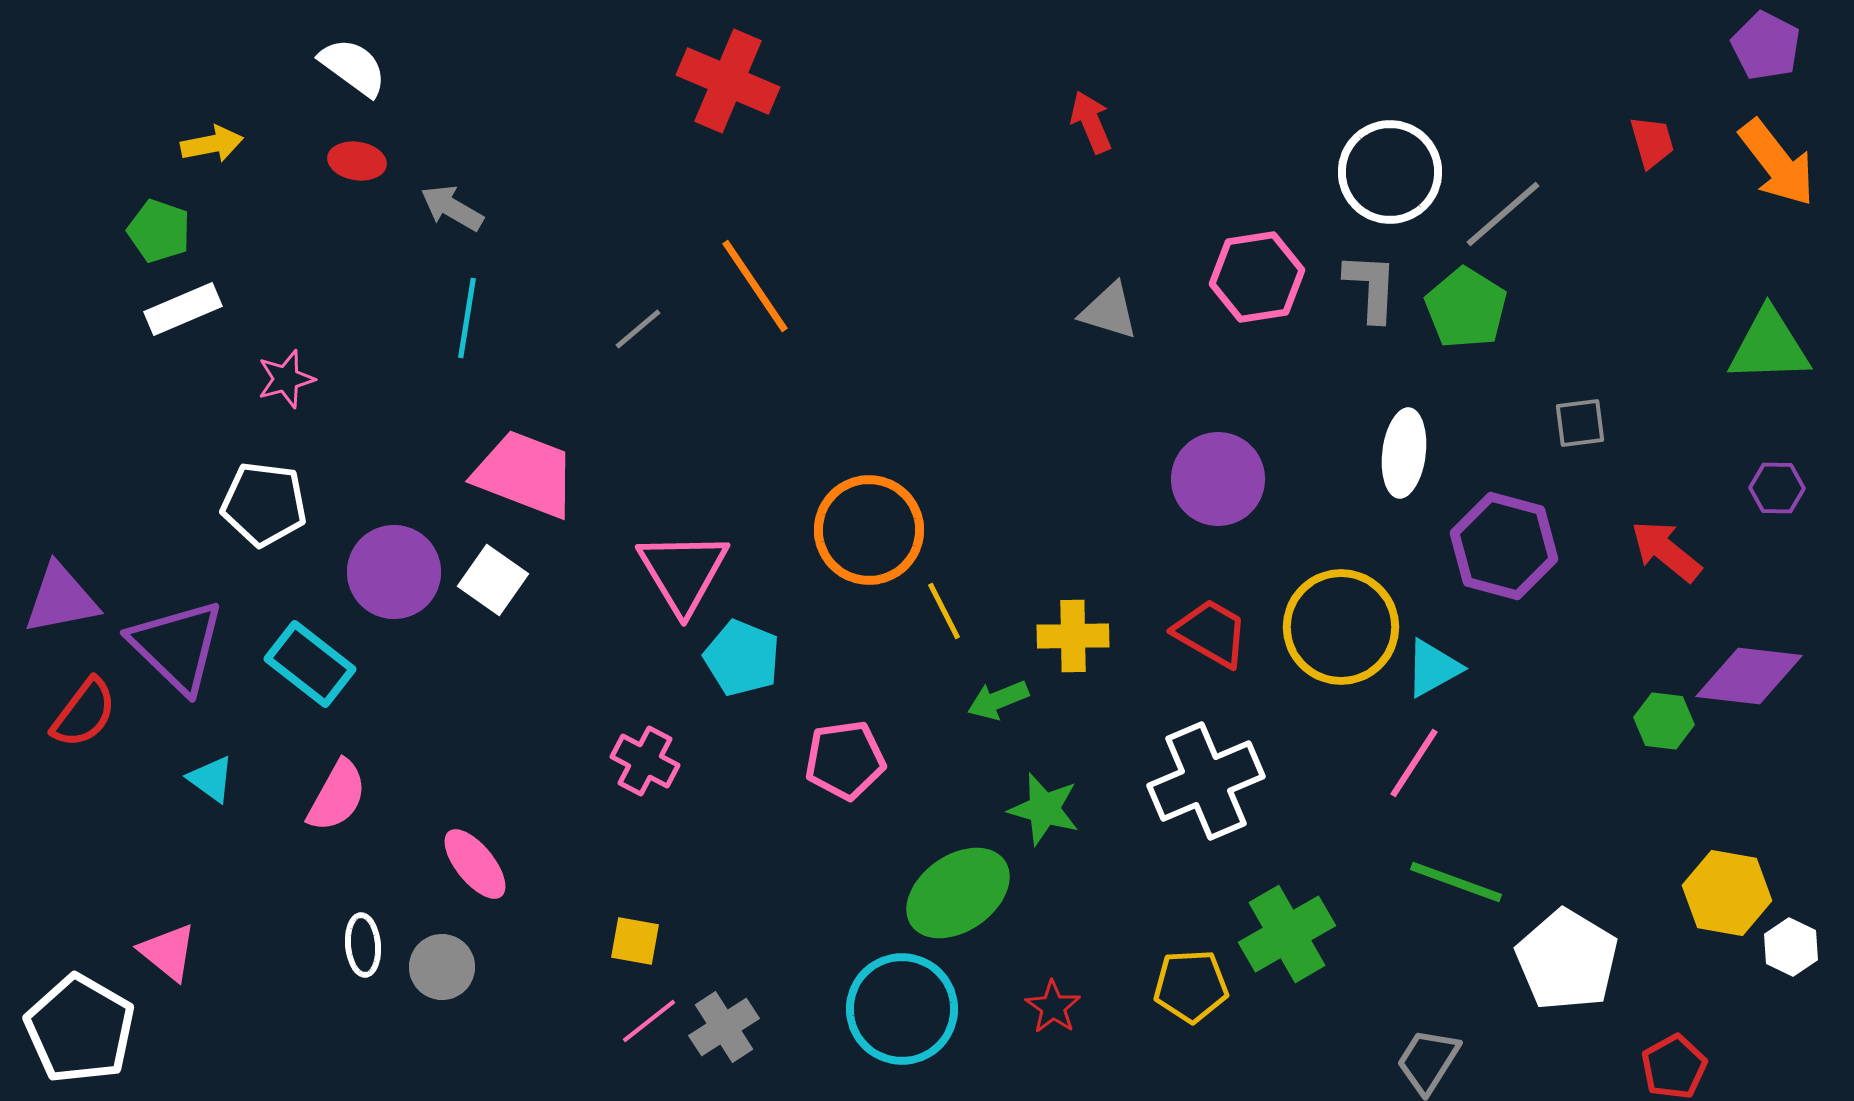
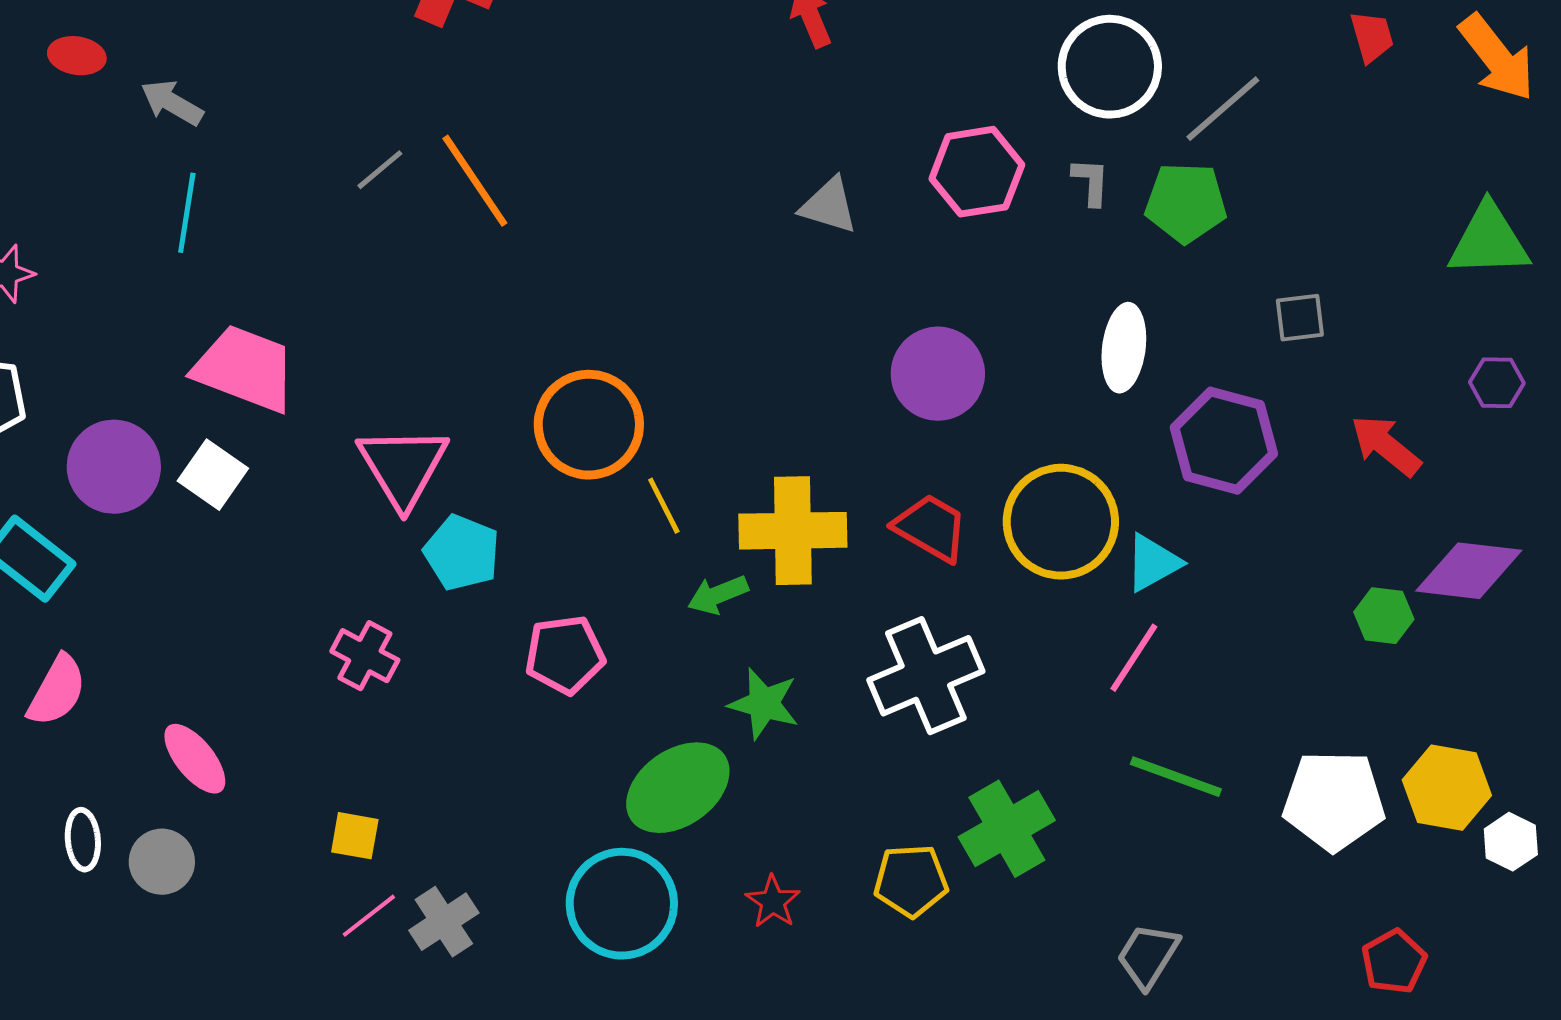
gray L-shape: (1371, 287) -> (1091, 182), size x0.7
green pentagon: (1466, 308) -> (1186, 203), turned -30
gray line: (638, 329) -> (380, 170), moved
yellow cross: (1073, 636) -> (793, 531), size x1.5
white pentagon: (1567, 960) -> (1334, 801), moved, turned -30

